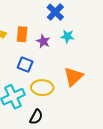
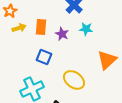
orange triangle: (73, 77) -> (107, 60), moved
yellow ellipse: (42, 88) -> (74, 80), moved, turned 35

